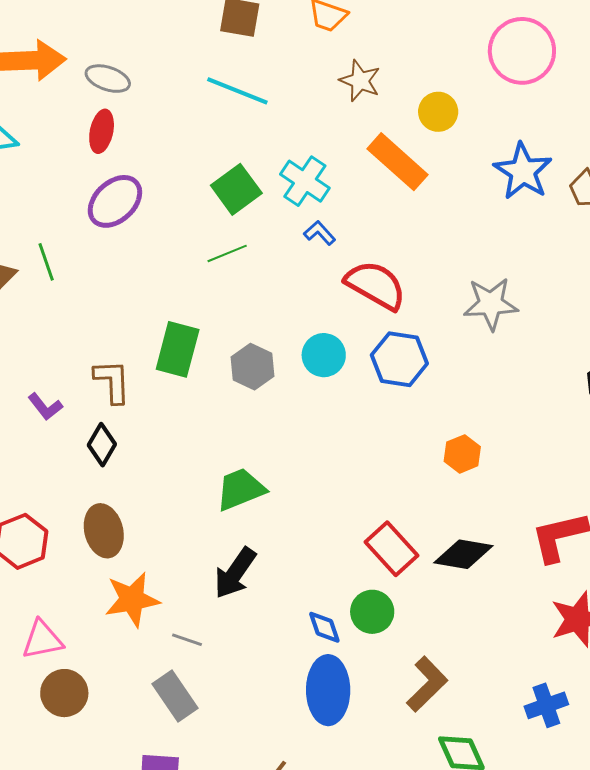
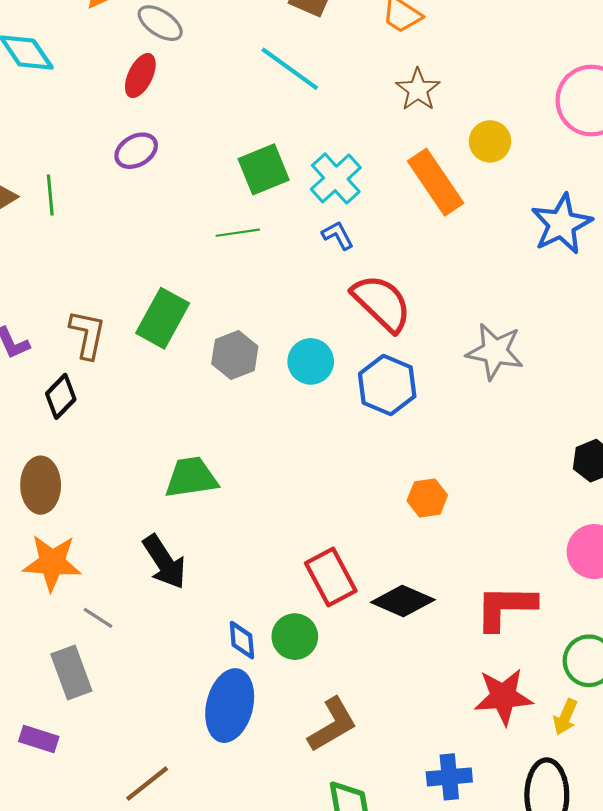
purple ellipse: (115, 201) -> (136, 151), size x0.7
black arrow: (235, 573) -> (164, 562), turned -82

